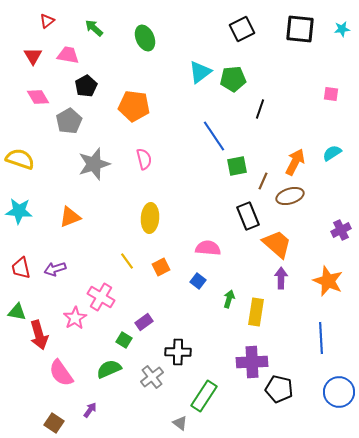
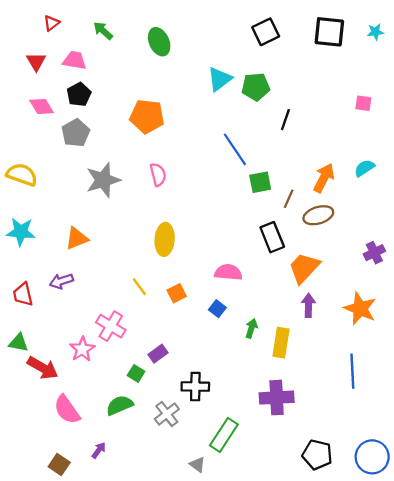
black pentagon: (86, 86) -> (79, 94), moved
orange trapezoid: (277, 244) -> (304, 268), turned -88
purple arrow: (55, 269) -> (61, 281), moved
red arrow: (39, 335) -> (43, 368), turned -44
black pentagon: (279, 389) -> (317, 455), moved
blue circle: (339, 392) -> (372, 457), moved

